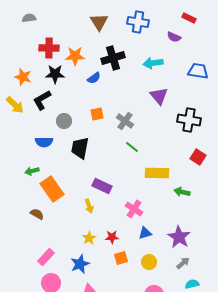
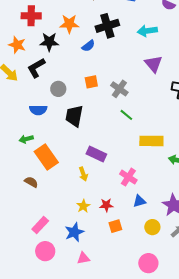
red cross: (49, 48) -> (31, 16), moved
yellow circle: (149, 262) -> (152, 227), moved

